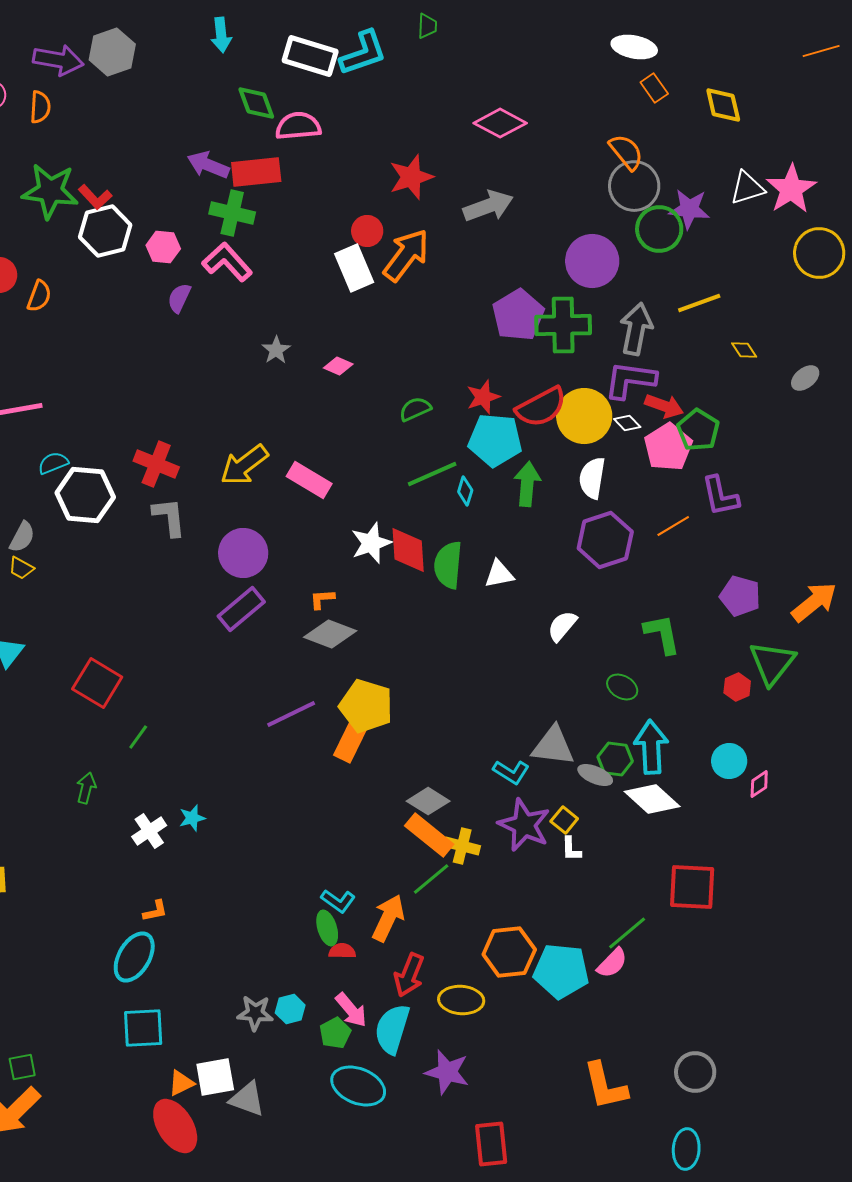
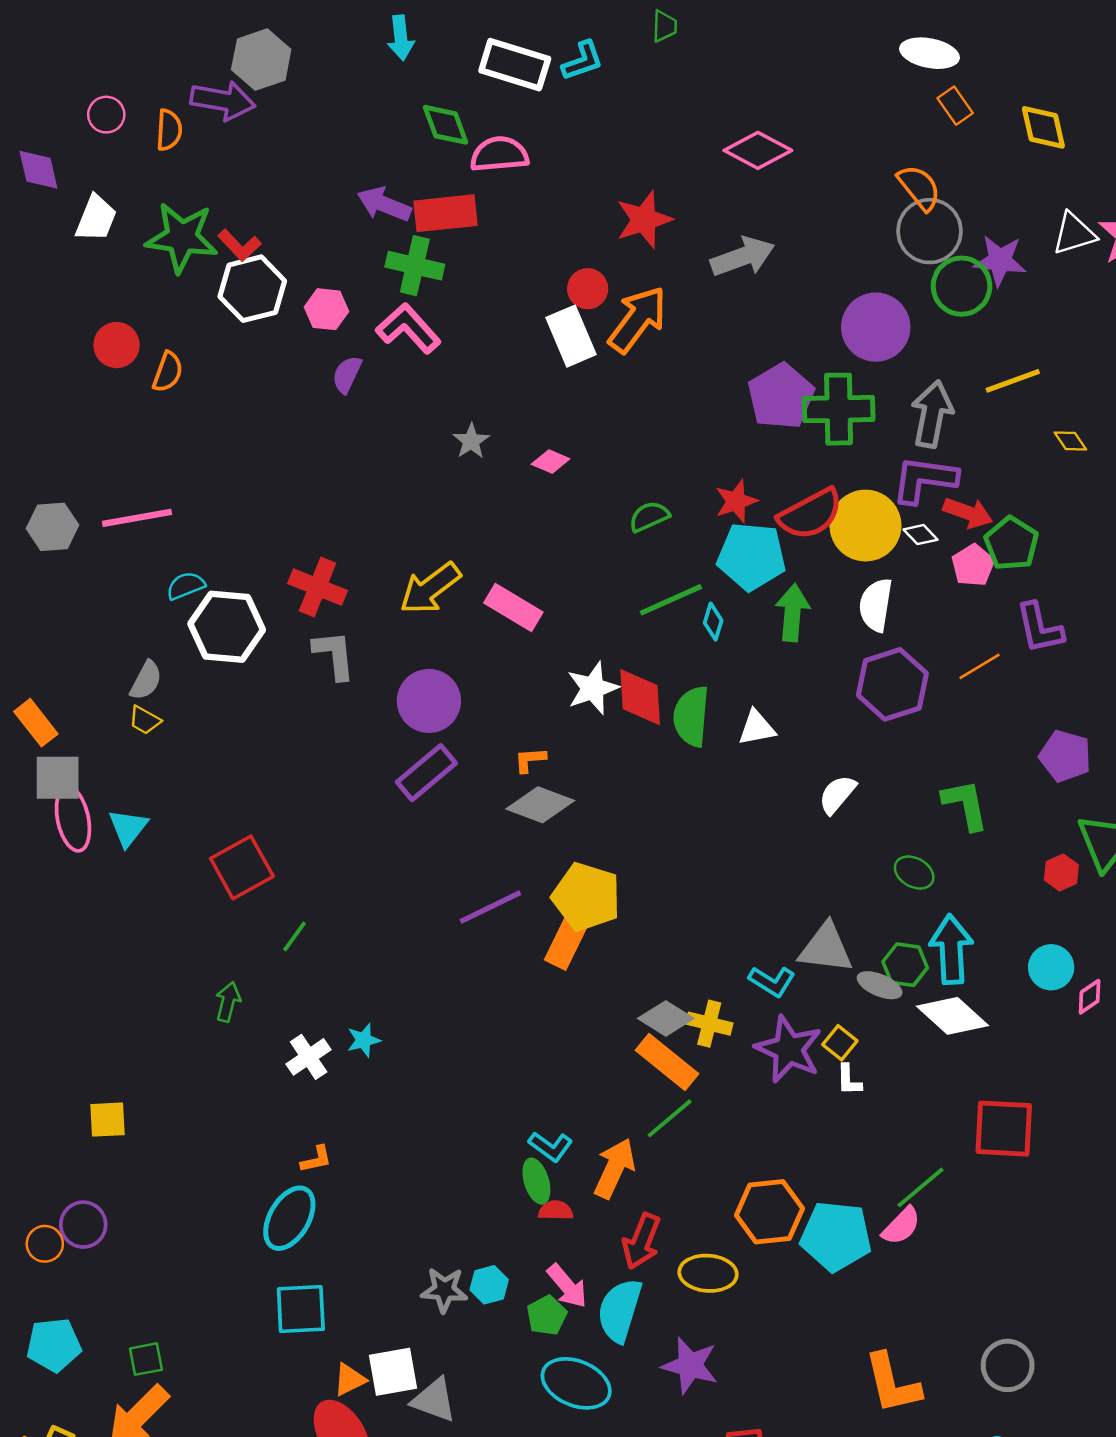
cyan L-shape: (363, 53) -> (583, 61), size x0.7
purple arrow: (58, 60) -> (223, 100), moved
pink pentagon: (668, 447) -> (973, 565), size x0.7
red square: (97, 683) -> (242, 867), turned 30
yellow cross: (462, 846) -> (709, 1024), moved

